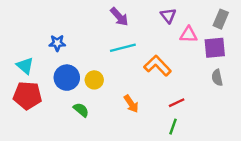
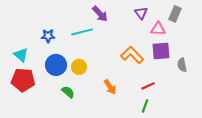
gray rectangle: (221, 19) -> (175, 14), moved
cyan line: (123, 48) -> (82, 32), moved
purple square: (215, 48) -> (161, 51), moved

